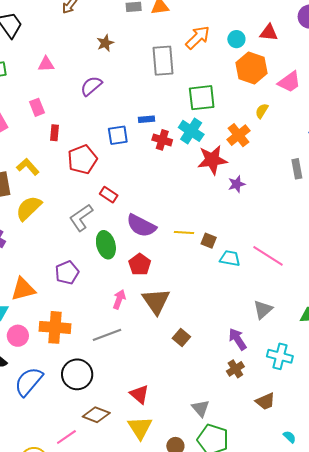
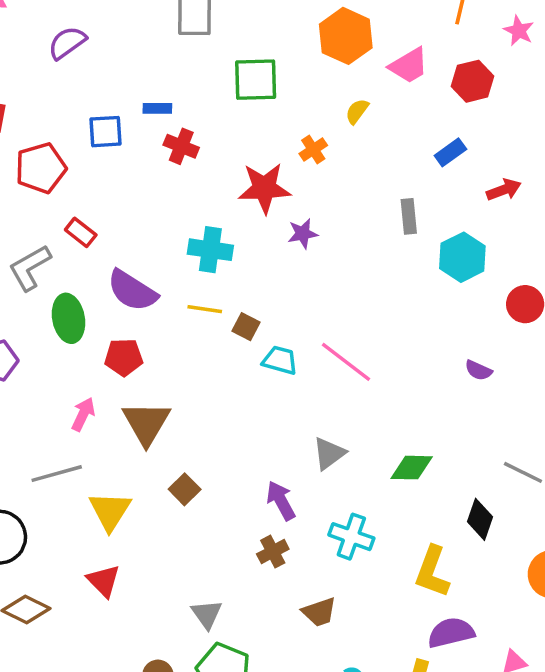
cyan cross: (191, 131) -> (210, 250), moved, turned -30
orange cross: (238, 135) -> (313, 150), size x0.7
red pentagon: (140, 264) -> (124, 357), turned 30
yellow triangle: (140, 428) -> (110, 511), moved

